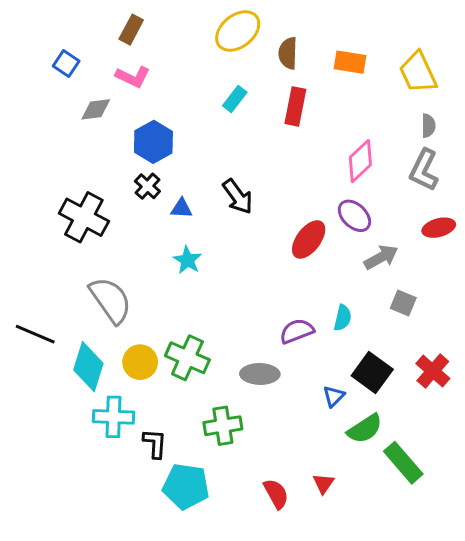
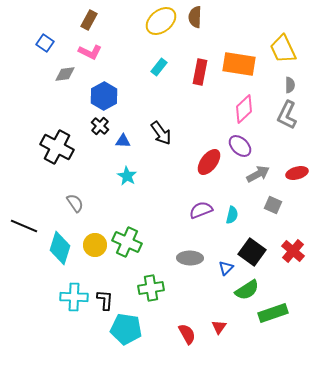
brown semicircle: (288, 53) -> (195, 17), moved
orange rectangle: (350, 62) -> (239, 64), moved, size x1.5
red ellipse: (439, 228) -> (297, 173), moved
gray semicircle: (111, 300) -> (75, 203), size x0.6
purple semicircle: (297, 331) -> (201, 210), moved
gray ellipse: (260, 374) -> (190, 258), moved
cyan cross: (113, 417) -> (74, 297), moved
green rectangle: (403, 463) -> (273, 313), turned -68

